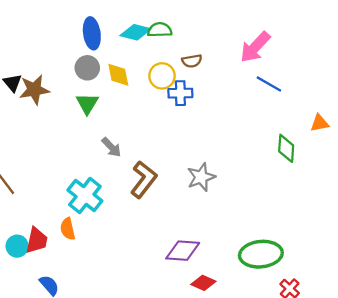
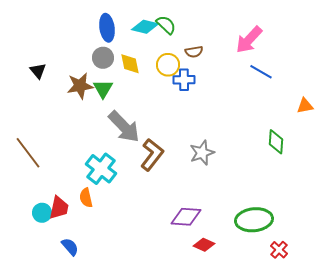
green semicircle: (160, 30) -> (166, 25), turned 45
brown star: (34, 90) -> (80, 86), moved
gray arrow: (111, 147) -> (124, 127), size x1.8
green diamond: (286, 148) -> (276, 142), moved

